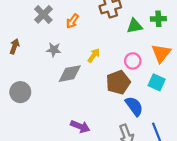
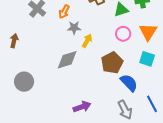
gray star: (54, 50) -> (74, 28), moved
pink circle: (133, 61) -> (123, 34), moved
purple arrow: (80, 126) -> (82, 107), turned -36

